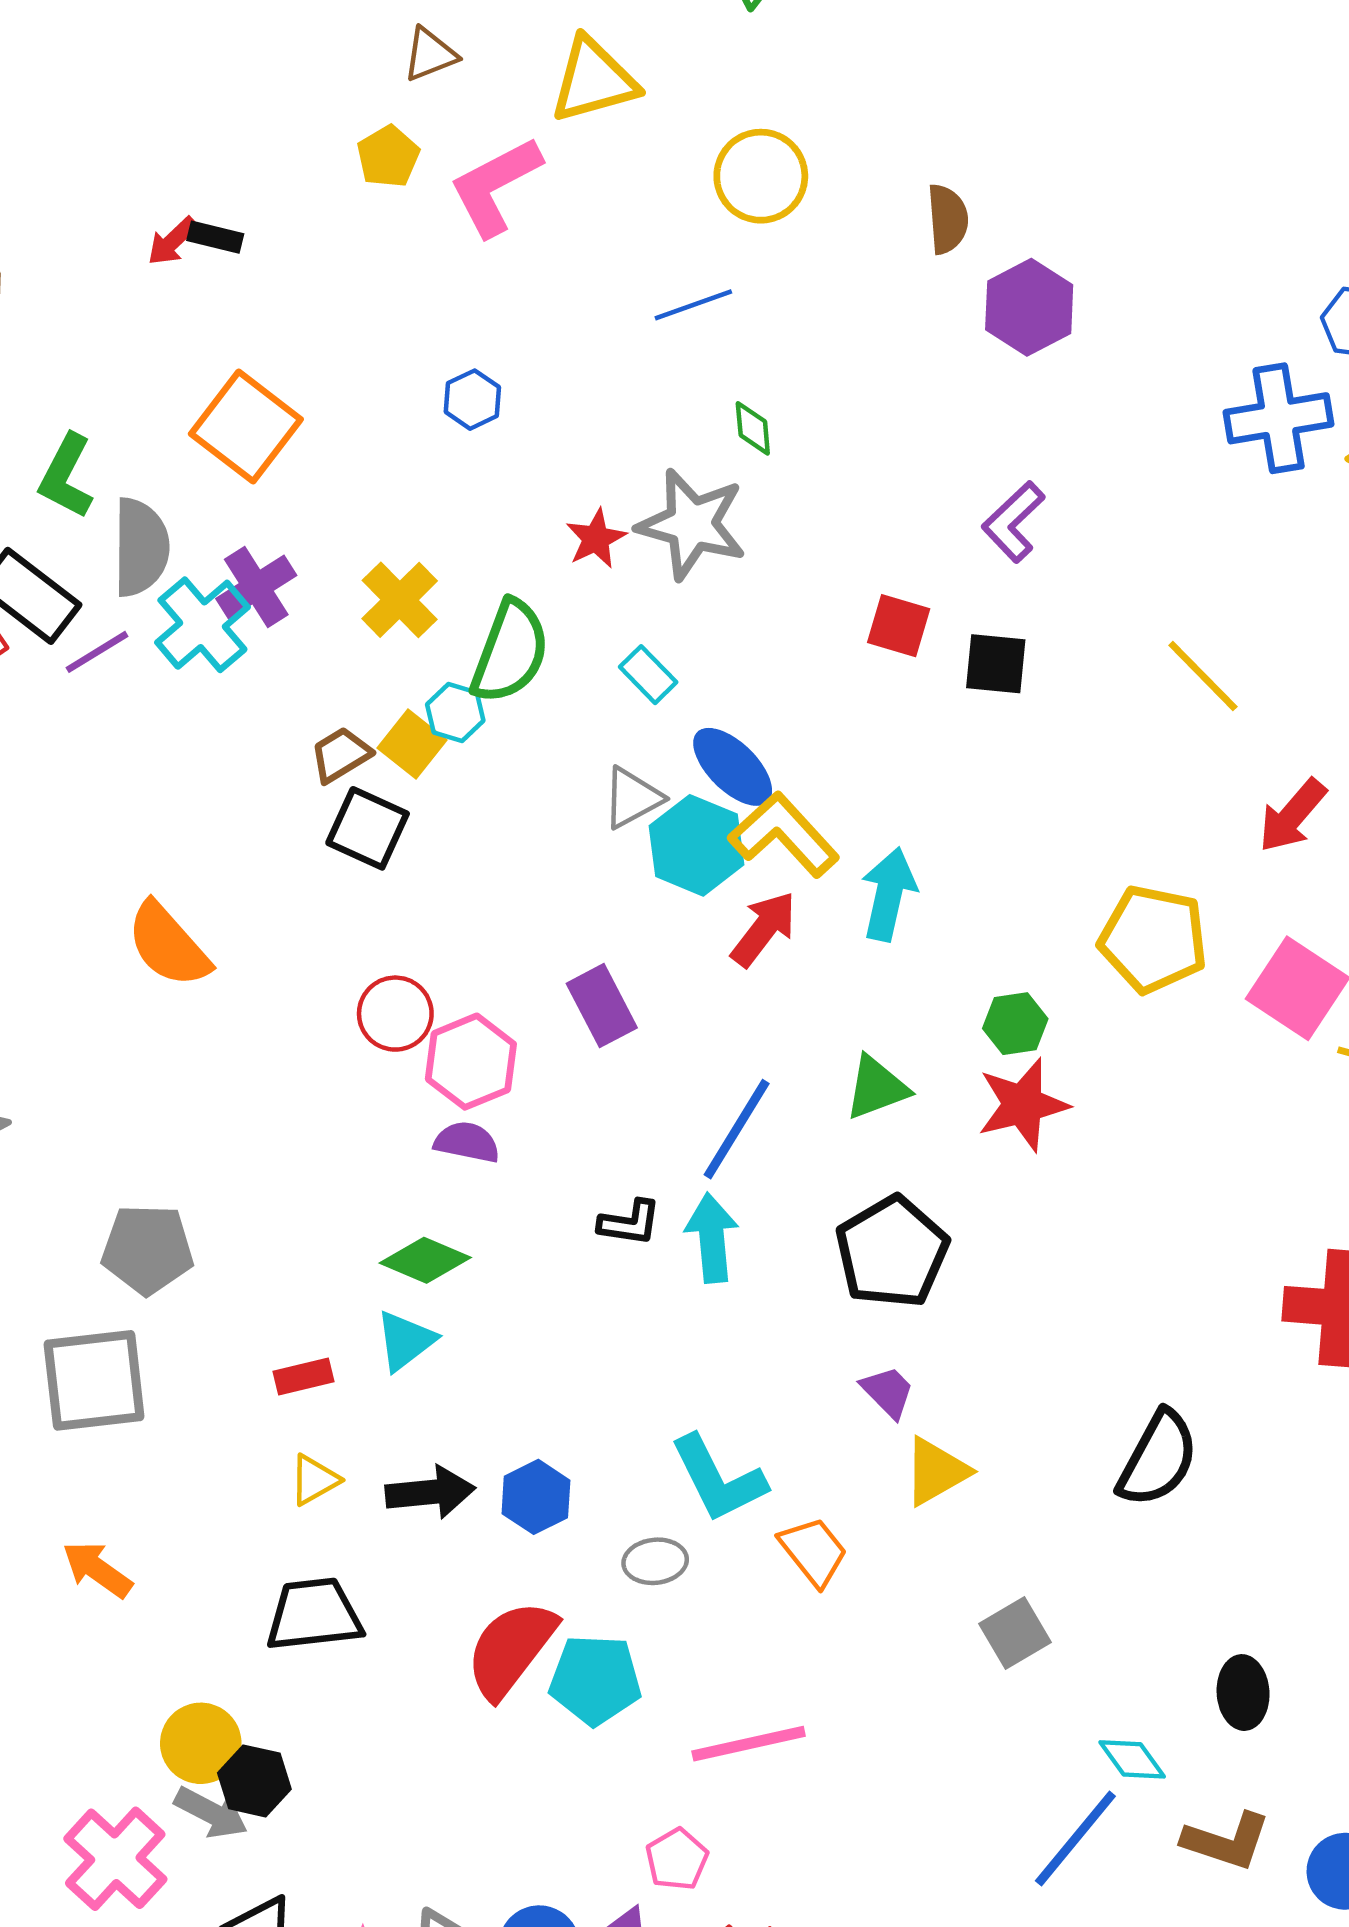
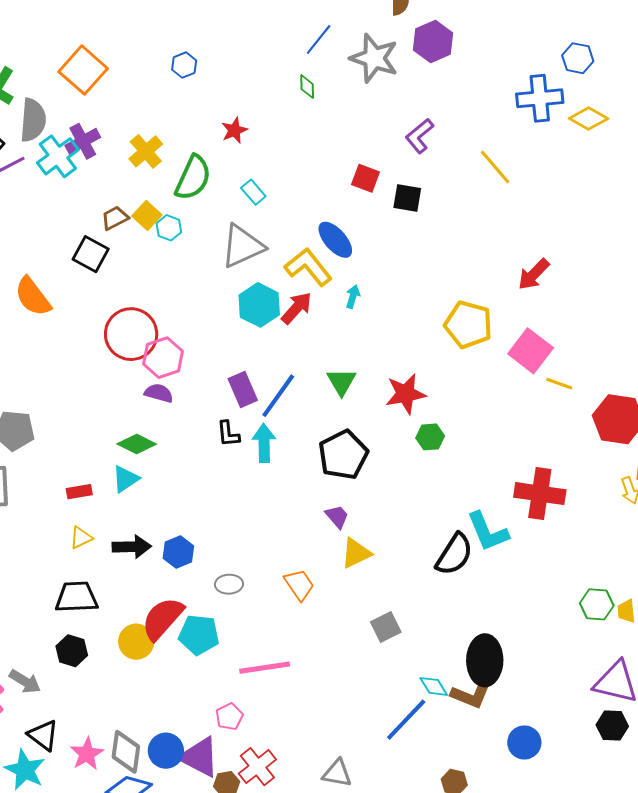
blue line: (693, 305) -> (319, 39), moved, turned -36
gray star: (692, 524) -> (374, 58), moved
yellow line: (1203, 676) -> (495, 167), moved
cyan hexagon: (455, 712) -> (169, 228), moved
blue ellipse: (733, 767) -> (335, 240), moved
gray triangle: (632, 798) -> (243, 246), size x1.6
black square: (368, 828) -> (91, 254), moved
cyan hexagon: (696, 845) -> (259, 305), moved
cyan arrow: (889, 894) -> (353, 297), size x0.6
purple rectangle: (602, 1006) -> (243, 390), moved
red circle: (395, 1014) -> (131, 334), size x1.6
green hexagon: (1015, 1024) -> (430, 437), moved
green triangle: (876, 1088) -> (341, 382), turned -44
black L-shape: (630, 1223) -> (228, 434), turned 72
cyan L-shape: (718, 1479) -> (488, 532), moved
black ellipse: (1243, 1693) -> (485, 660), size x1.6
yellow circle: (201, 1743) -> (136, 642), moved
black hexagon: (254, 1781) -> (72, 651), moved
brown L-shape: (1226, 1841) -> (470, 696), moved

